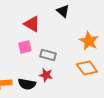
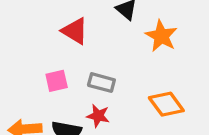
orange star: (89, 41) -> (161, 36), moved
pink square: (25, 47) -> (57, 81), moved

